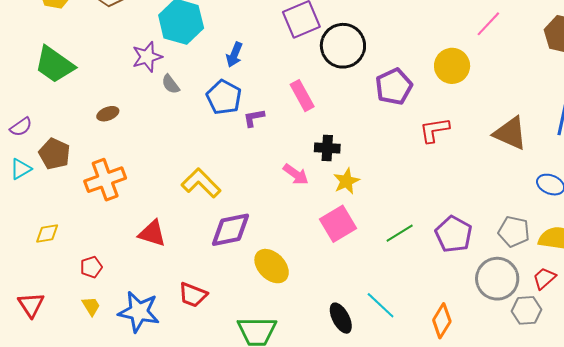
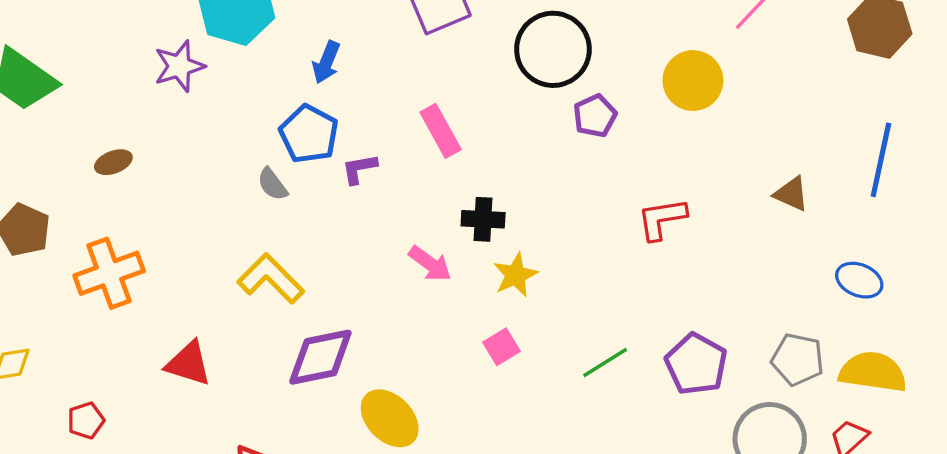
black circle: (343, 46) -> (553, 49), moved
gray semicircle: (171, 84) -> (272, 184), moved
purple pentagon: (394, 87) -> (595, 116), size x0.7
red L-shape: (434, 130) -> (662, 219), moved
brown triangle: (510, 133) -> (791, 194), size x0.6
pink square: (338, 224) -> (501, 347), size x0.6

